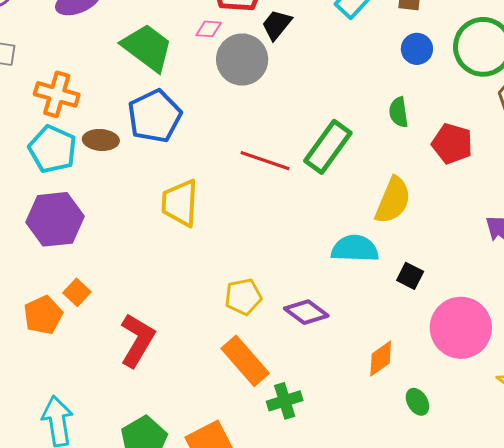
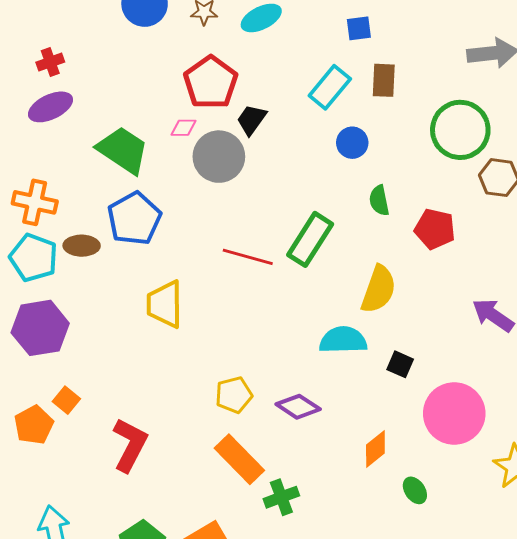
blue circle: (417, 49) -> (352, 143), moved

